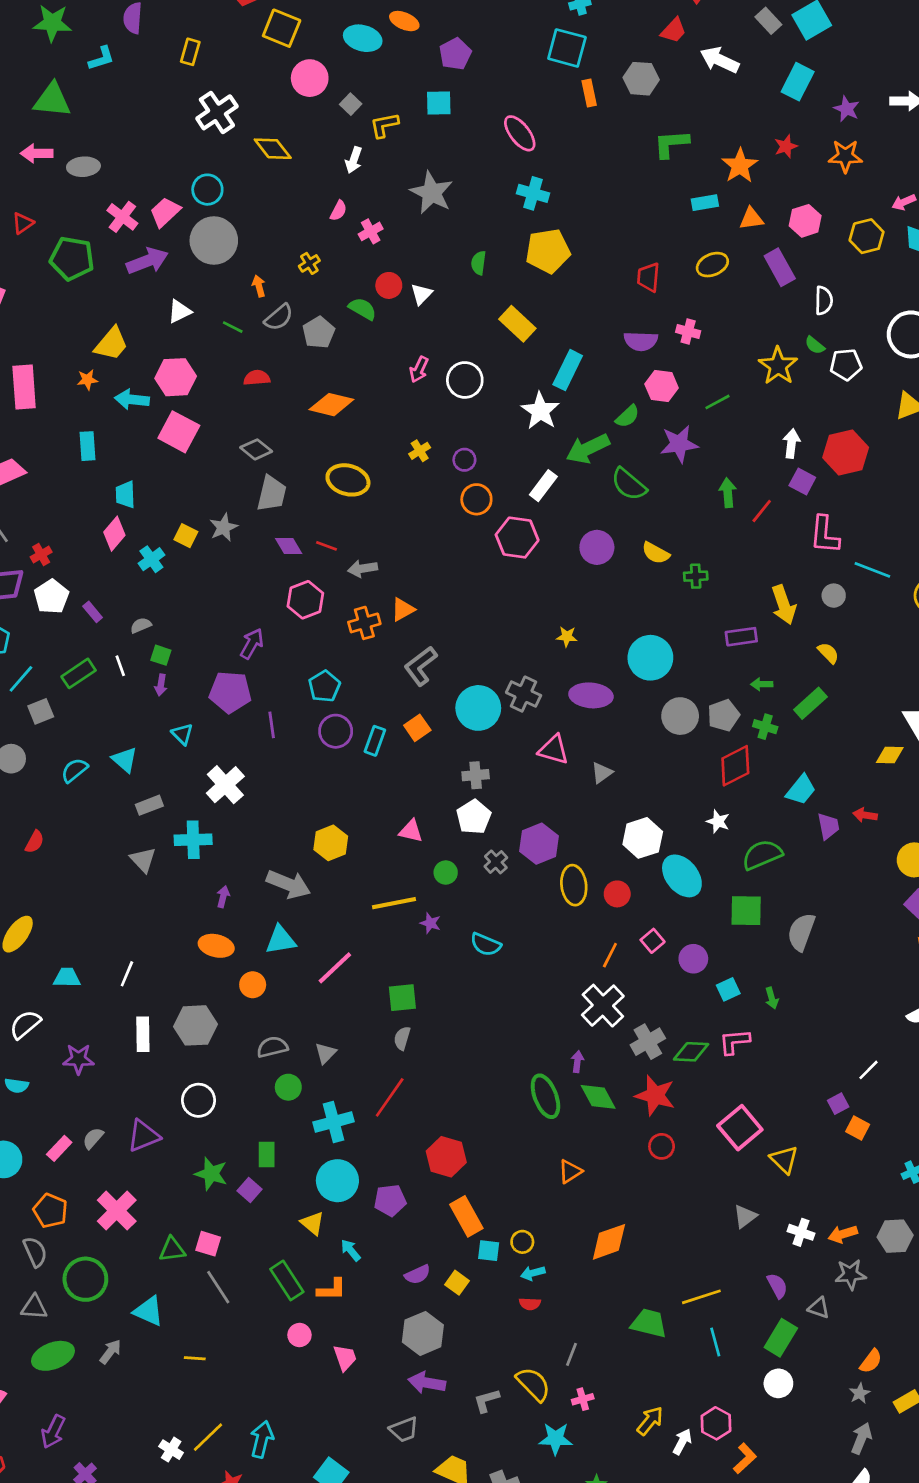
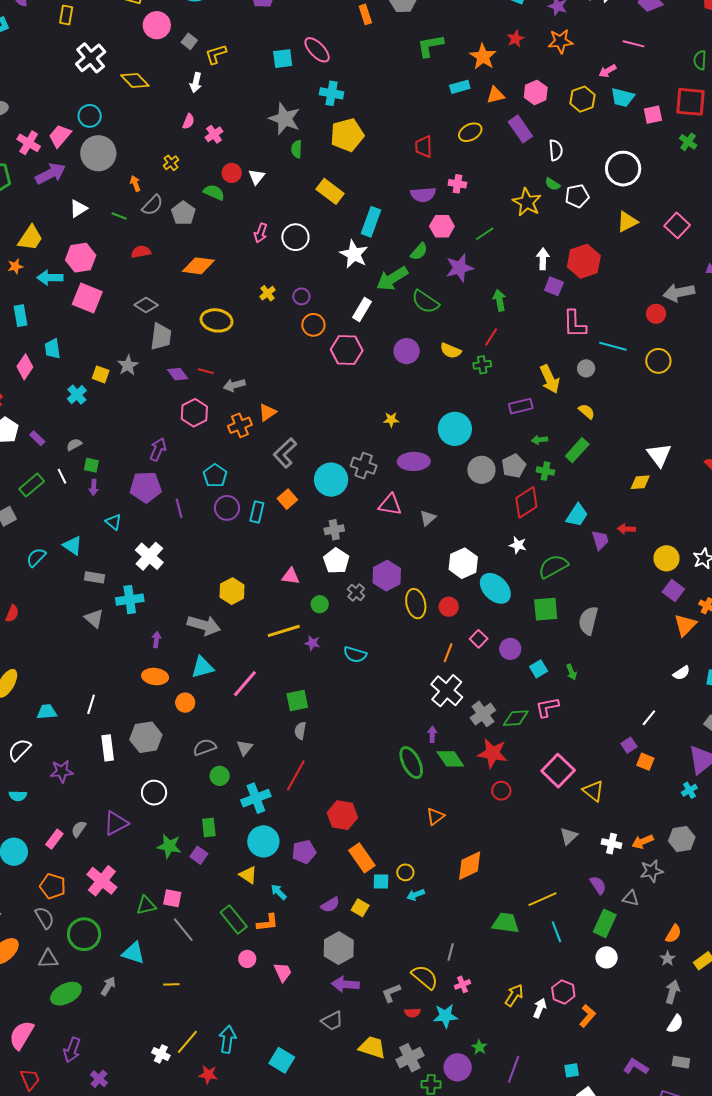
cyan square: (439, 103) -> (283, 59), moved
gray star: (432, 193) -> (285, 119), moved
red line: (762, 511) -> (491, 337), moved
pink diamond: (114, 534) -> (25, 367), moved
gray rectangle: (149, 805) -> (94, 577), turned 36
red semicircle: (530, 1304) -> (412, 1013), moved

